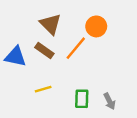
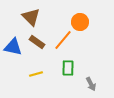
brown triangle: (50, 24) -> (31, 17), moved
green rectangle: (82, 99) -> (68, 68), moved

